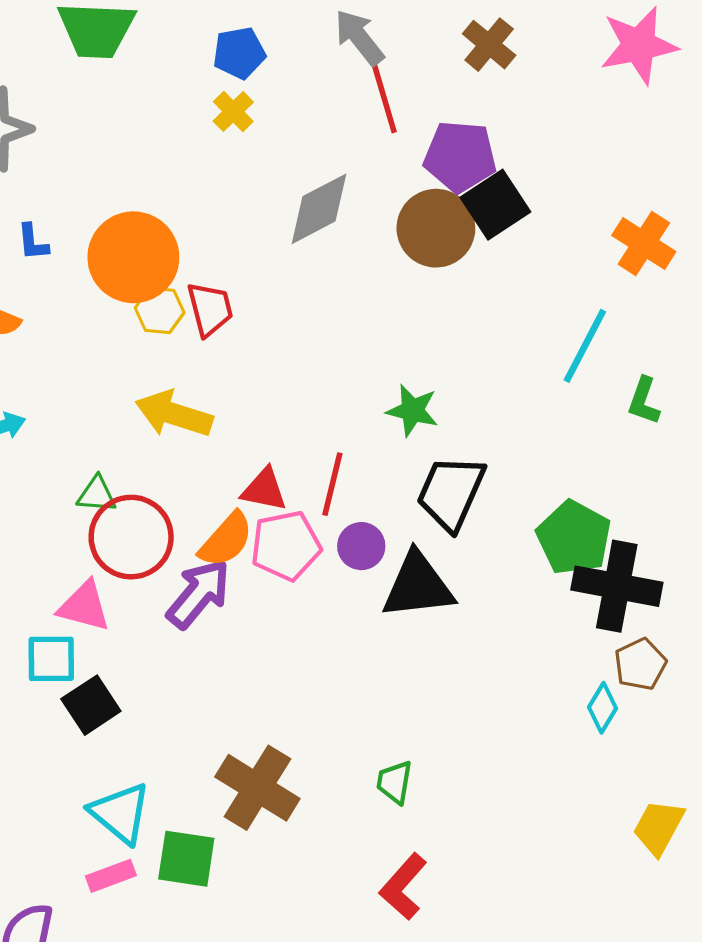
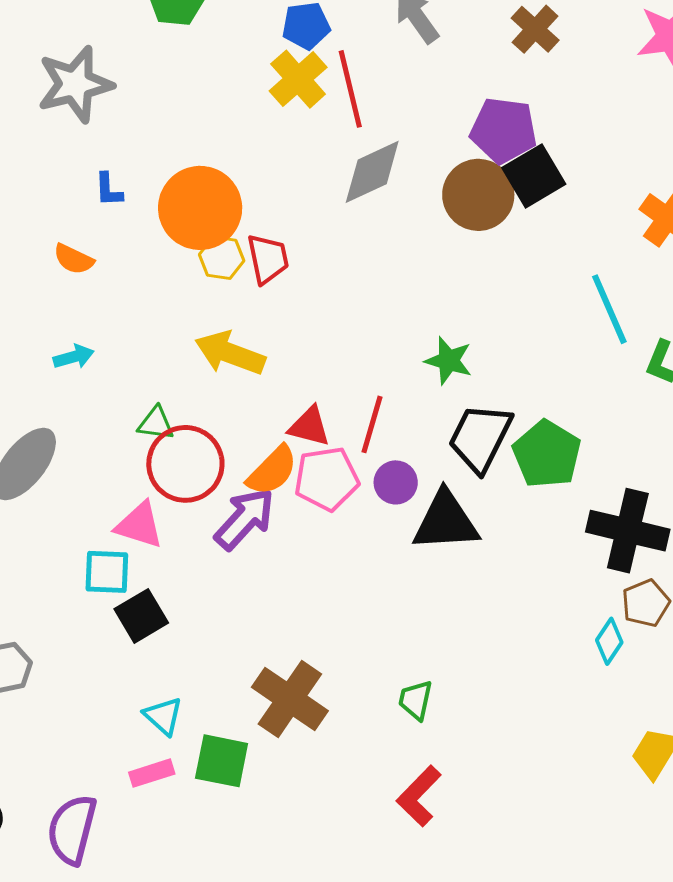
red line: (382, 91) -> (350, 89), moved
yellow cross: (233, 112) -> (298, 79), size x1.5
cyan line: (585, 346) -> (609, 309), turned -54
green pentagon: (574, 538) -> (547, 454), moved
cyan triangle: (120, 813) -> (163, 716), size x0.7

